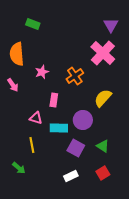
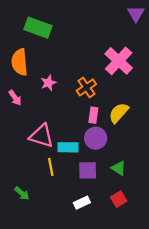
green rectangle: (33, 24) -> (38, 28), size x1.6
purple triangle: (111, 25) -> (136, 14), moved
pink rectangle: (54, 100) -> (93, 115), moved
pink triangle: (36, 118) -> (41, 136), size x1.6
yellow line: (32, 145) -> (51, 167), moved
purple square: (76, 148) -> (88, 170), turned -30

